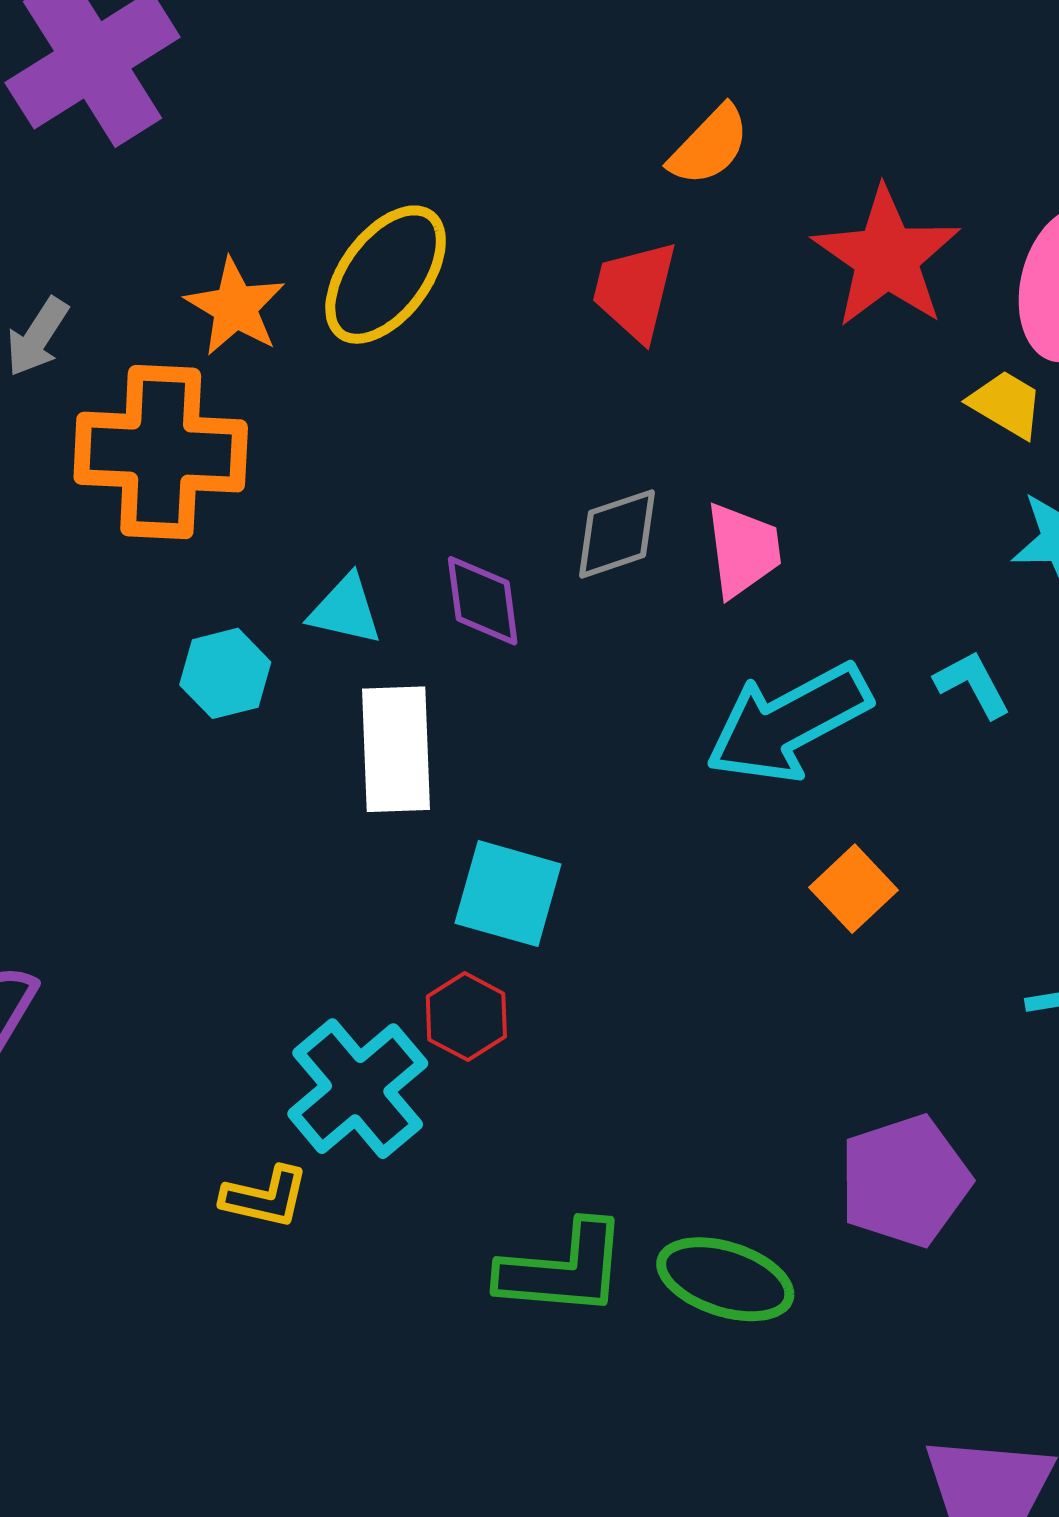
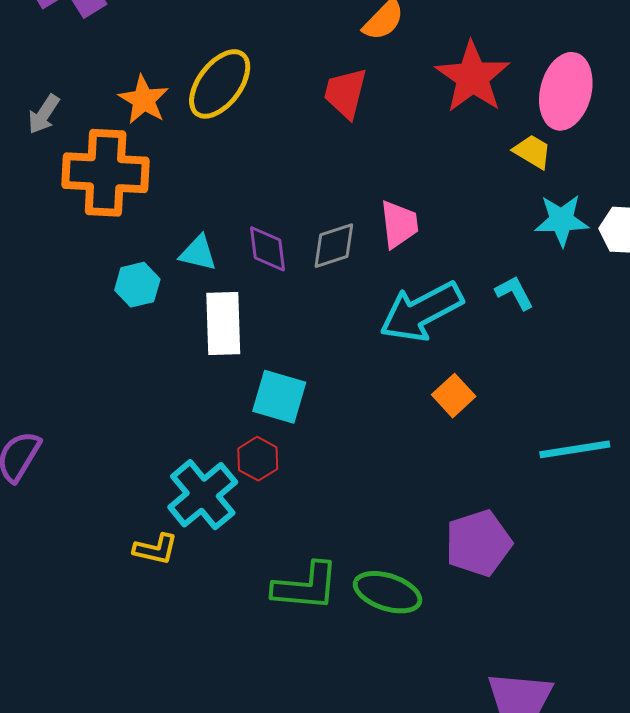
gray diamond: (617, 534) -> (334, 246), moved

